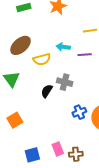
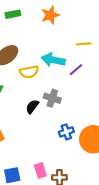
cyan arrow: (63, 47) -> (53, 60), size x1.5
purple line: (85, 55) -> (76, 70), turned -40

